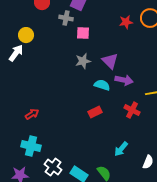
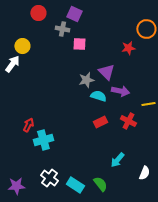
red star: (126, 22) -> (128, 48), moved
gray star: (83, 61) -> (86, 80), moved
red rectangle: (95, 112) -> (100, 122), moved
red arrow: (32, 114) -> (28, 125), turned -32
cyan cross: (31, 146) -> (43, 140), moved, turned -30

